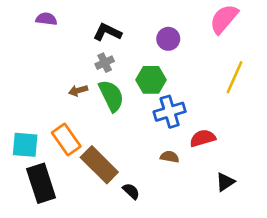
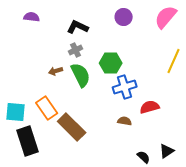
purple circle: (168, 39) -> (124, 17), moved
black triangle: (225, 182) -> (167, 151), moved
black semicircle: (131, 191) -> (144, 157), moved

